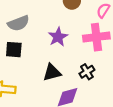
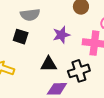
black cross: (87, 72) -> (79, 71), size x1.5

